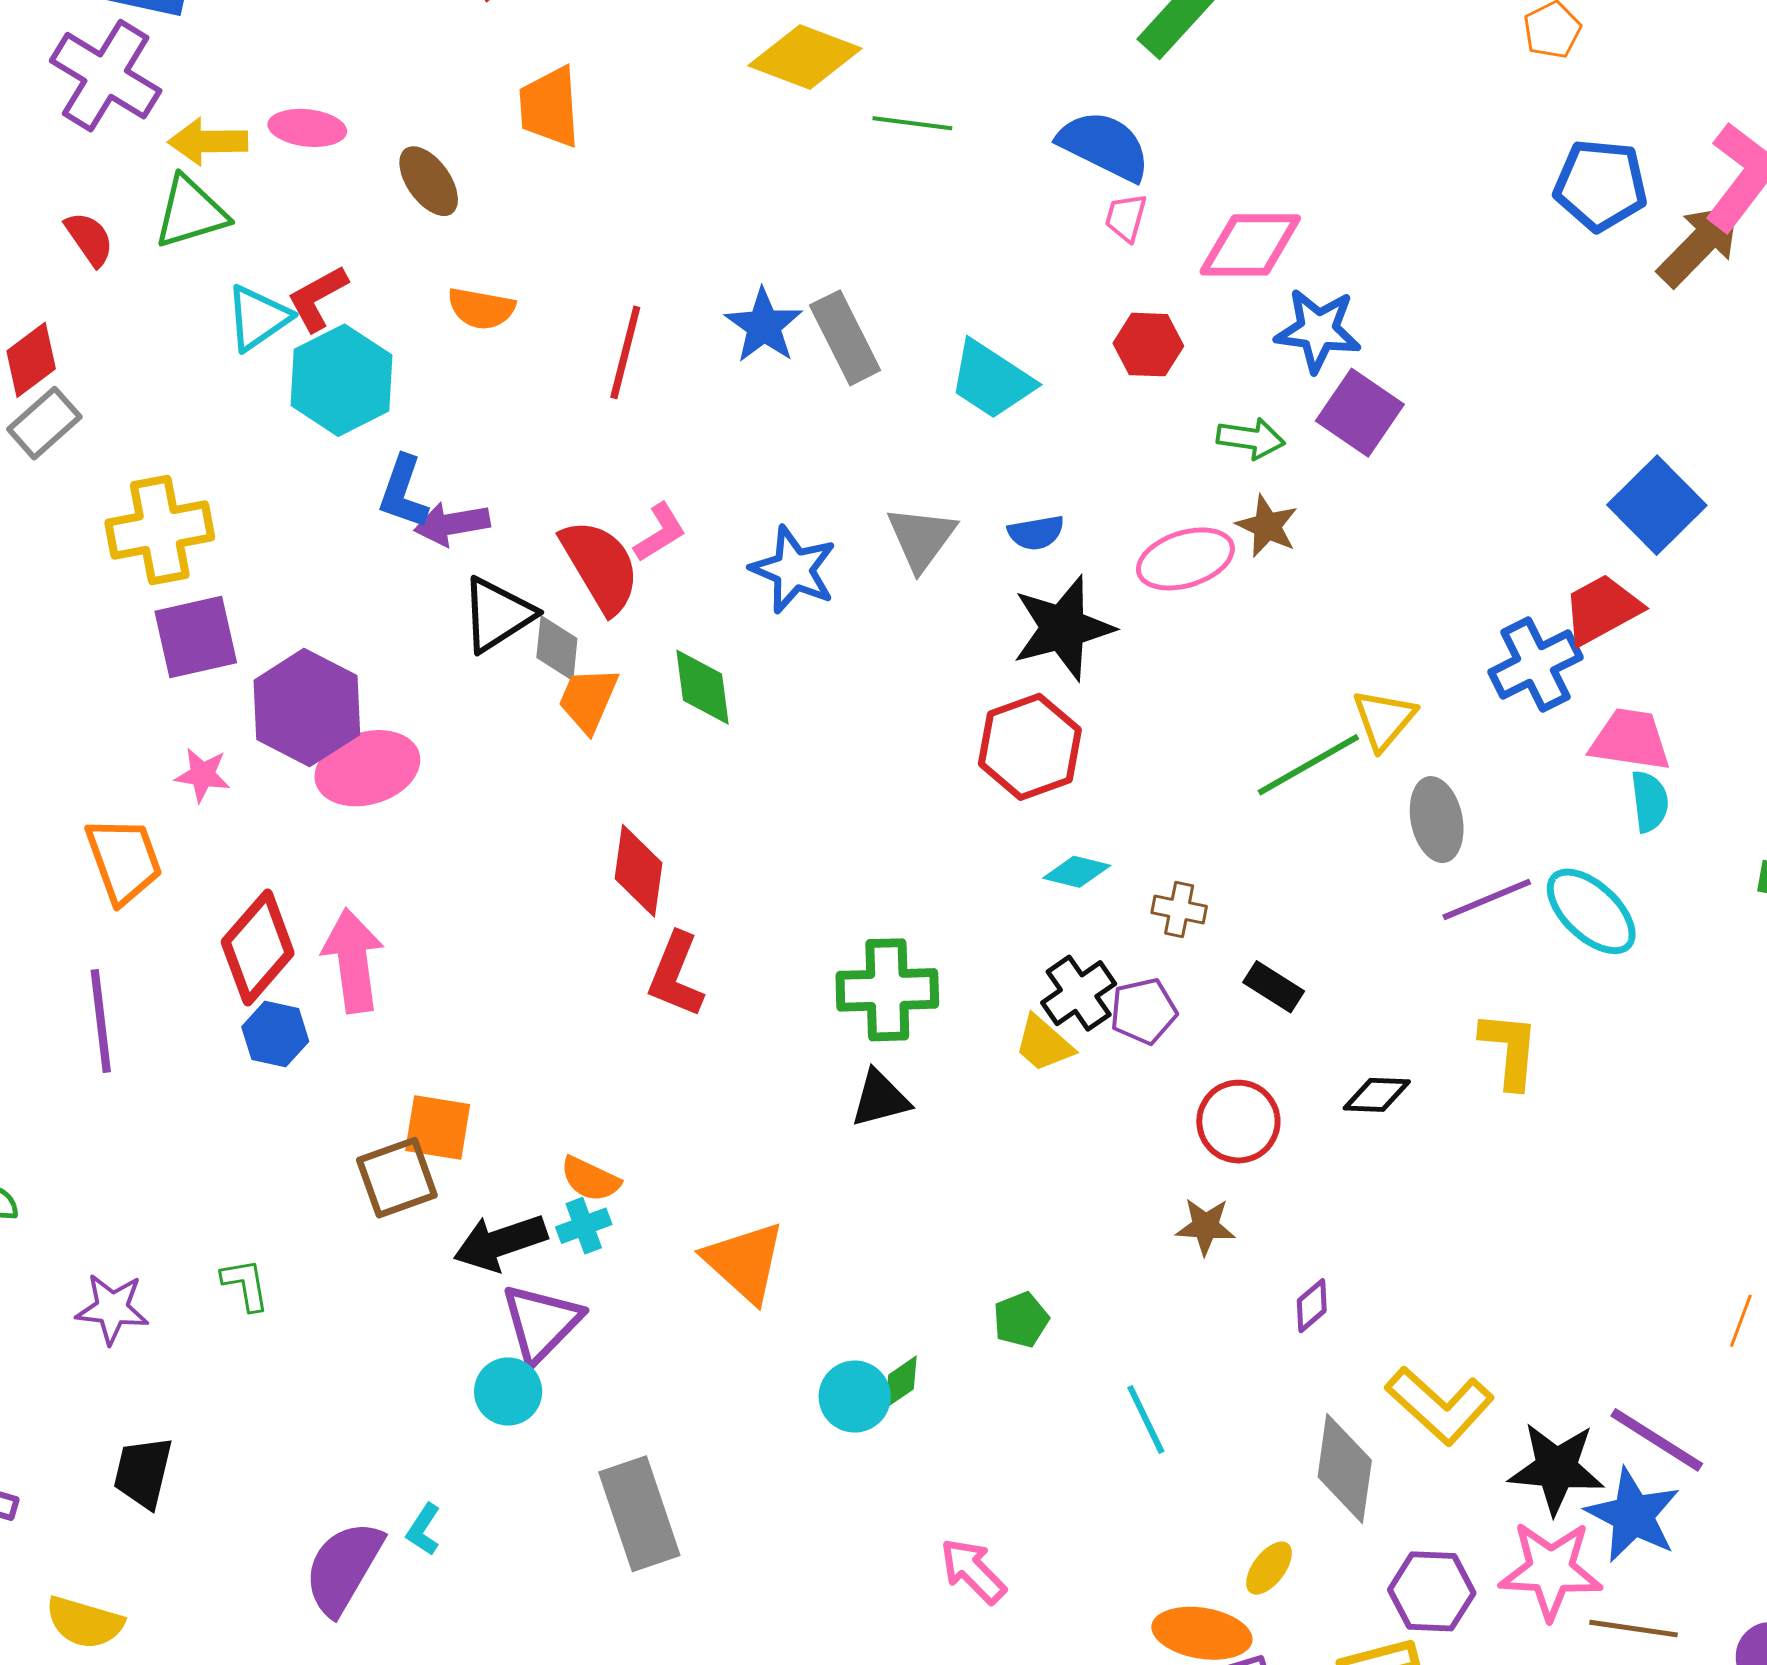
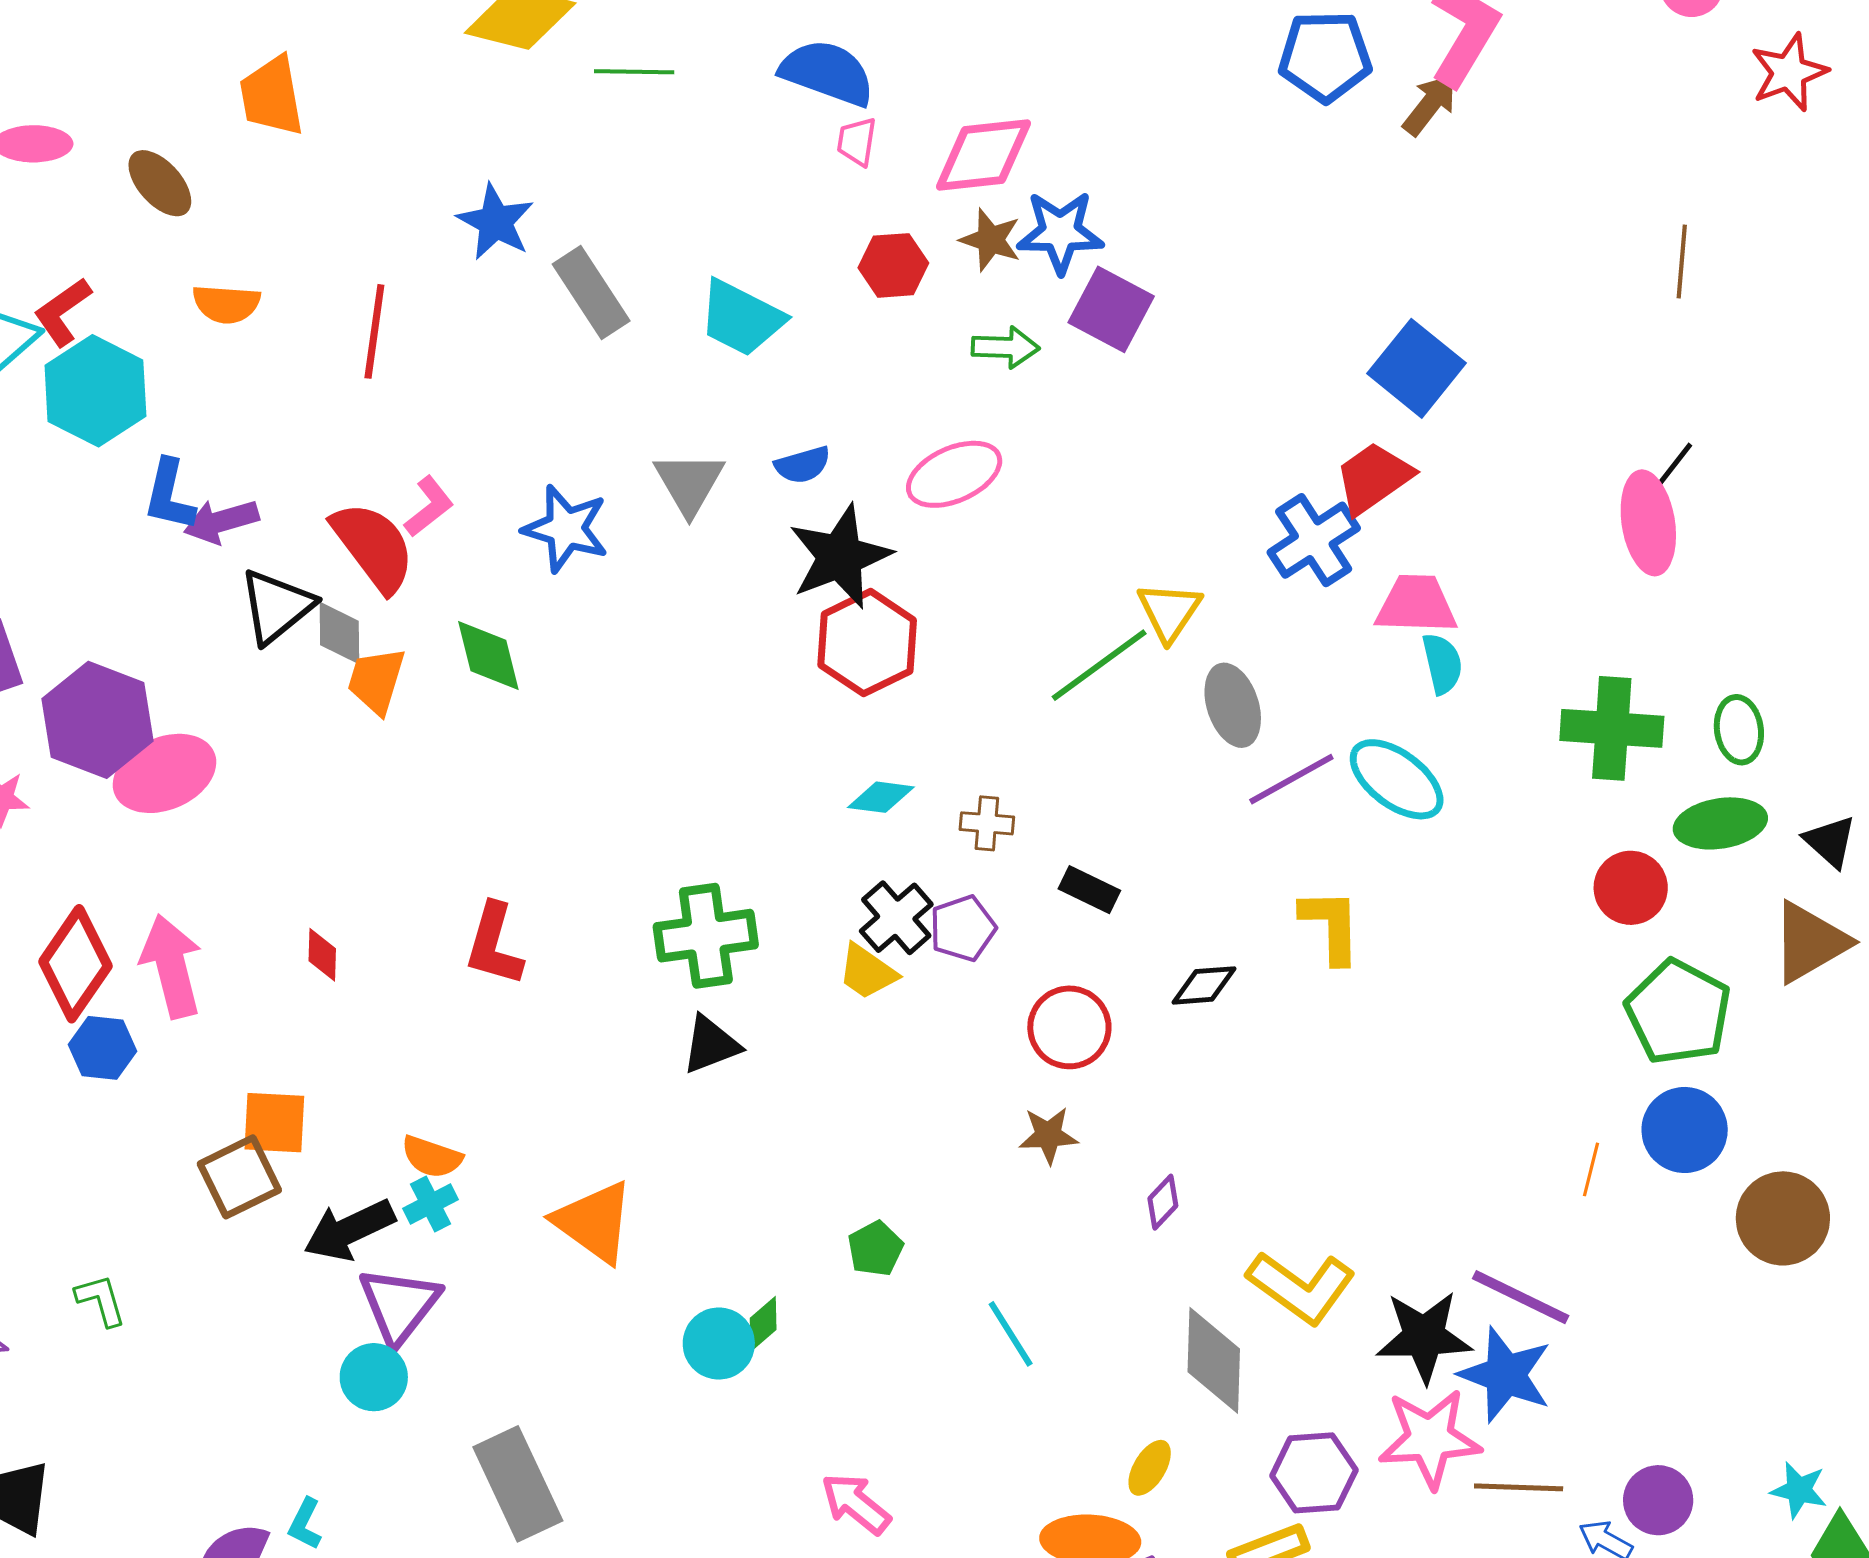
brown arrow: (1699, 245) -> (1430, 105), size x0.7
blue star: (764, 326) -> (496, 222), moved
brown star: (1267, 526) -> (990, 240), moved
red hexagon: (1030, 747) -> (867, 643), moved
red diamond: (639, 871) -> (322, 955), moved, size x0.6

